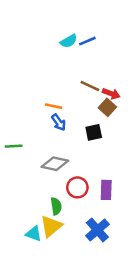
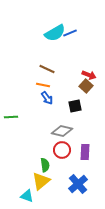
cyan semicircle: (69, 41) -> (55, 33), size x1.5
brown line: (90, 86) -> (47, 69), moved
gray diamond: (55, 164) -> (62, 131), moved
cyan triangle: (34, 234) -> (27, 196), moved

